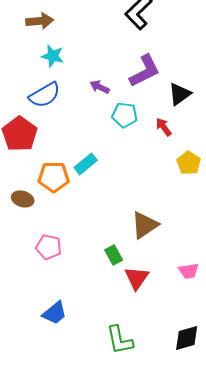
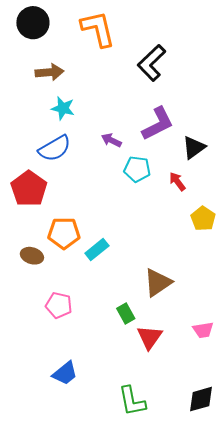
cyan rectangle: (86, 164) -> (97, 250), moved

